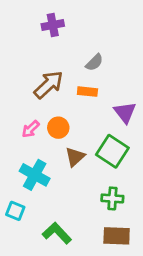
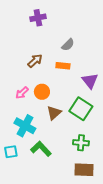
brown arrow: (49, 85) -> (35, 61), size x0.7
cyan square: (15, 211) -> (11, 152), turned -32
green L-shape: (57, 233) -> (41, 149), moved

